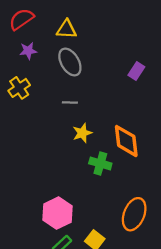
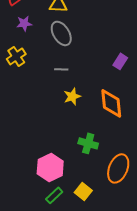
purple rectangle: (136, 71) -> (120, 61), moved
green cross: (100, 163) -> (88, 143), moved

